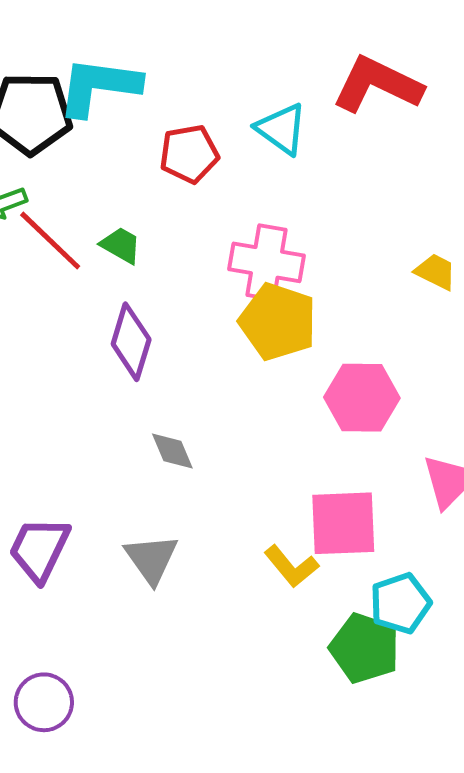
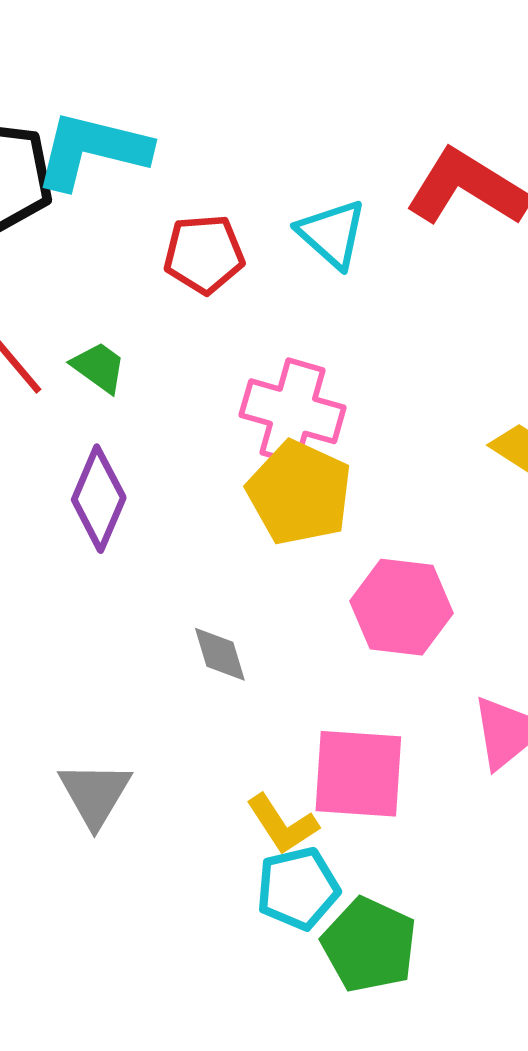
gray diamond: (172, 451) -> (220, 654), moved
cyan pentagon: (400, 603) -> (298, 888), moved

